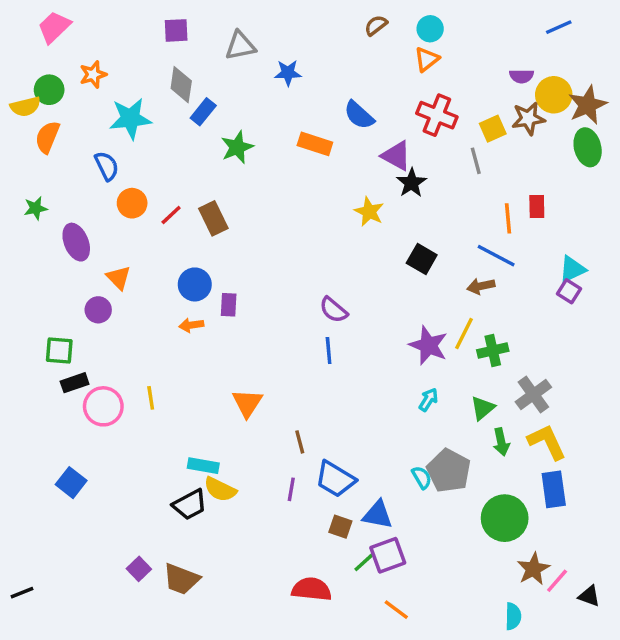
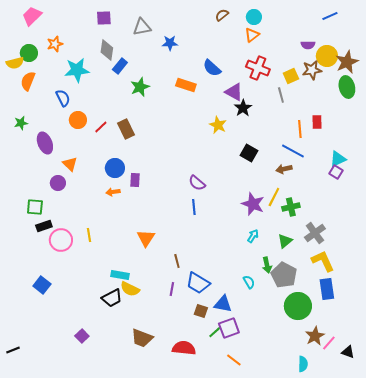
green arrow: (501, 442) -> (267, 265), moved
gray pentagon: (449, 471) -> (284, 275), moved
brown trapezoid: (181, 579) -> (142, 338), moved

